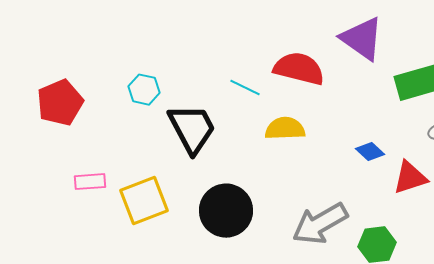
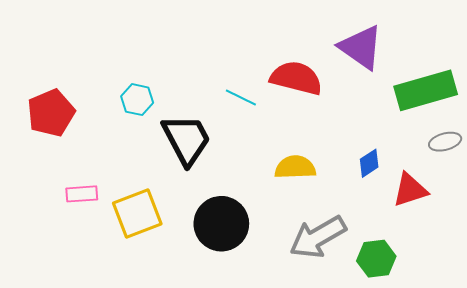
yellow semicircle: (285, 129) -> (295, 167), moved
blue diamond: (370, 152) -> (369, 163), turned -76

